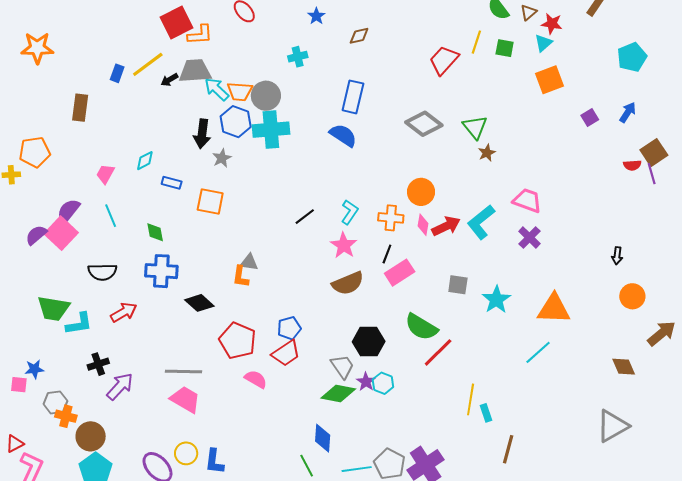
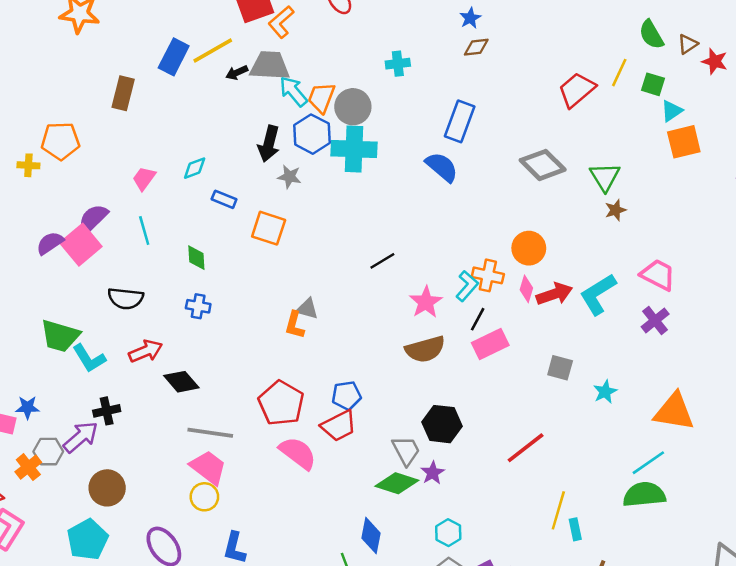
blue star: (316, 16) -> (470, 18), moved
orange L-shape: (200, 35) -> (281, 22), turned 136
cyan triangle: (543, 43) -> (672, 111), moved
blue rectangle: (117, 73) -> (174, 57), size x1.6
orange square: (550, 80) -> (684, 142), moved
orange trapezoid: (240, 92) -> (321, 98), turned 100
gray star: (222, 158) -> (289, 177), turned 30
cyan L-shape: (350, 212) -> (467, 286), moved
blue cross: (161, 271) -> (198, 306), size x0.6
cyan star: (496, 300) -> (605, 392), size x0.7
black diamond: (199, 303) -> (181, 382), moved
cyan L-shape: (79, 324) -> (89, 358), turned 60
green semicircle: (421, 327) -> (644, 495), moved, turned 136
pink semicircle: (256, 379) -> (298, 453), size x1.4
cyan hexagon: (383, 383) -> (448, 533), moved
purple arrow: (120, 386) -> (81, 437), moved
orange cross: (66, 416) -> (28, 467), moved, turned 30
brown circle: (91, 436) -> (107, 488), moved
yellow circle: (186, 453) -> (204, 497), moved

